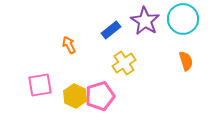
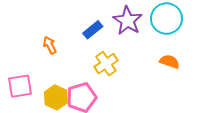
orange semicircle: (186, 61) -> (170, 62), turned -54

